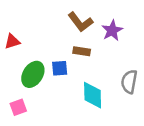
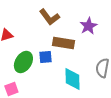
brown L-shape: (80, 22) -> (49, 17), moved
brown rectangle: (82, 51) -> (63, 43), size x1.5

